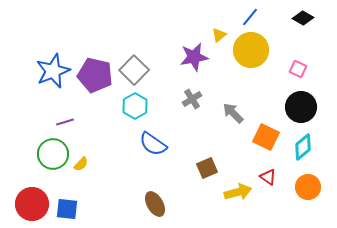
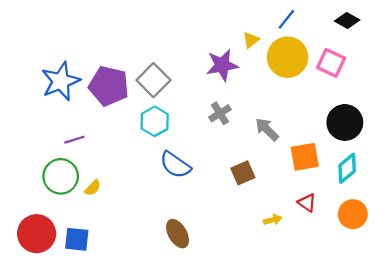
pink square: (298, 69) -> (331, 63), moved, size x1.4
orange square: (266, 137) -> (305, 157), turned -36
brown square: (207, 168) -> (243, 173), moved
yellow arrow: (238, 192) -> (273, 220), size x0.6

